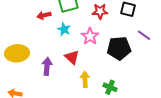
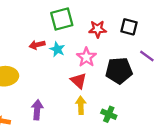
red arrow: (44, 15) -> (37, 45), moved
red triangle: (72, 57) -> (79, 81), moved
purple arrow: (47, 66) -> (37, 110), moved

